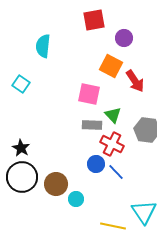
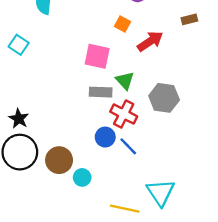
orange square: (111, 66) -> (123, 24), size x0.6
red arrow: (135, 81) -> (150, 41), turned -90

